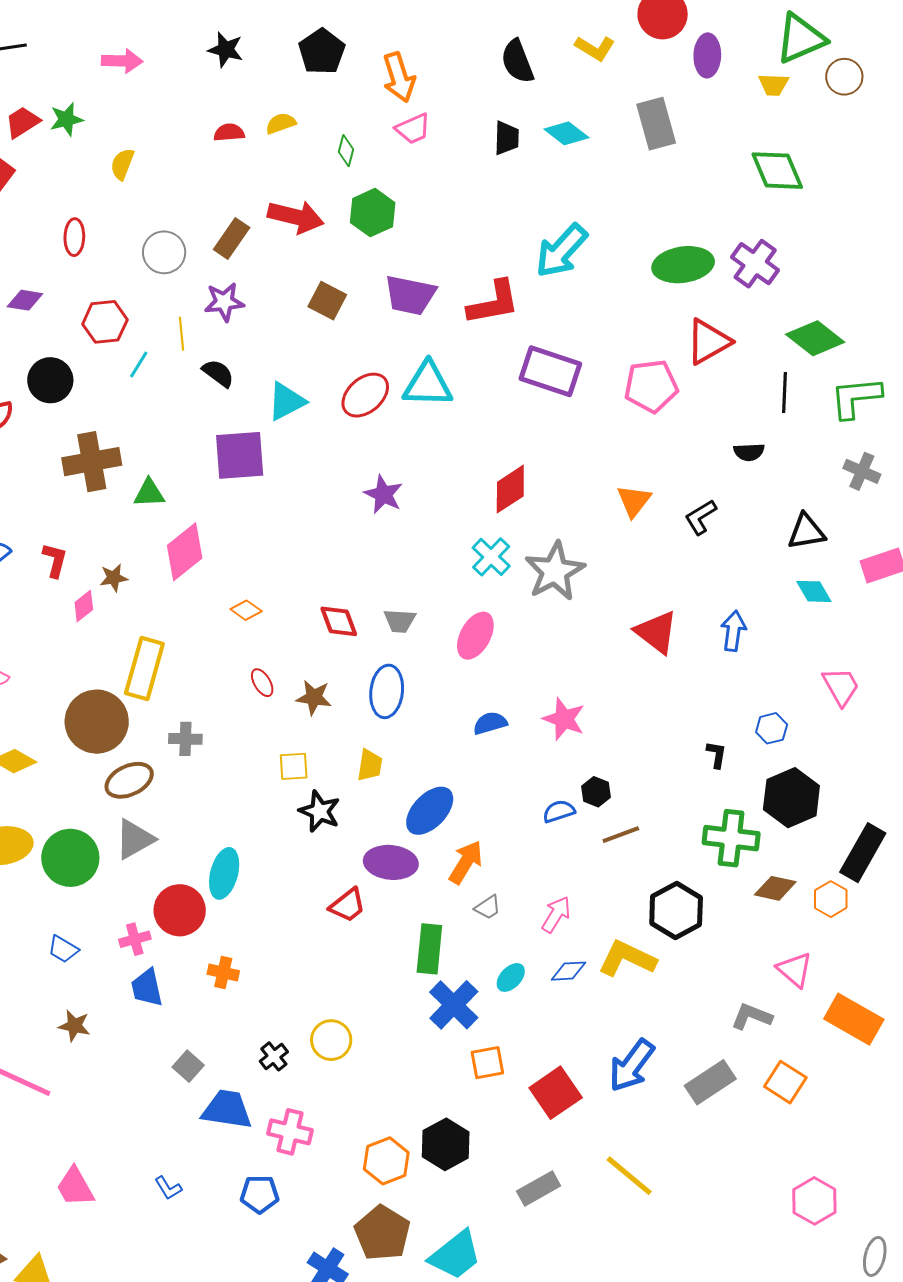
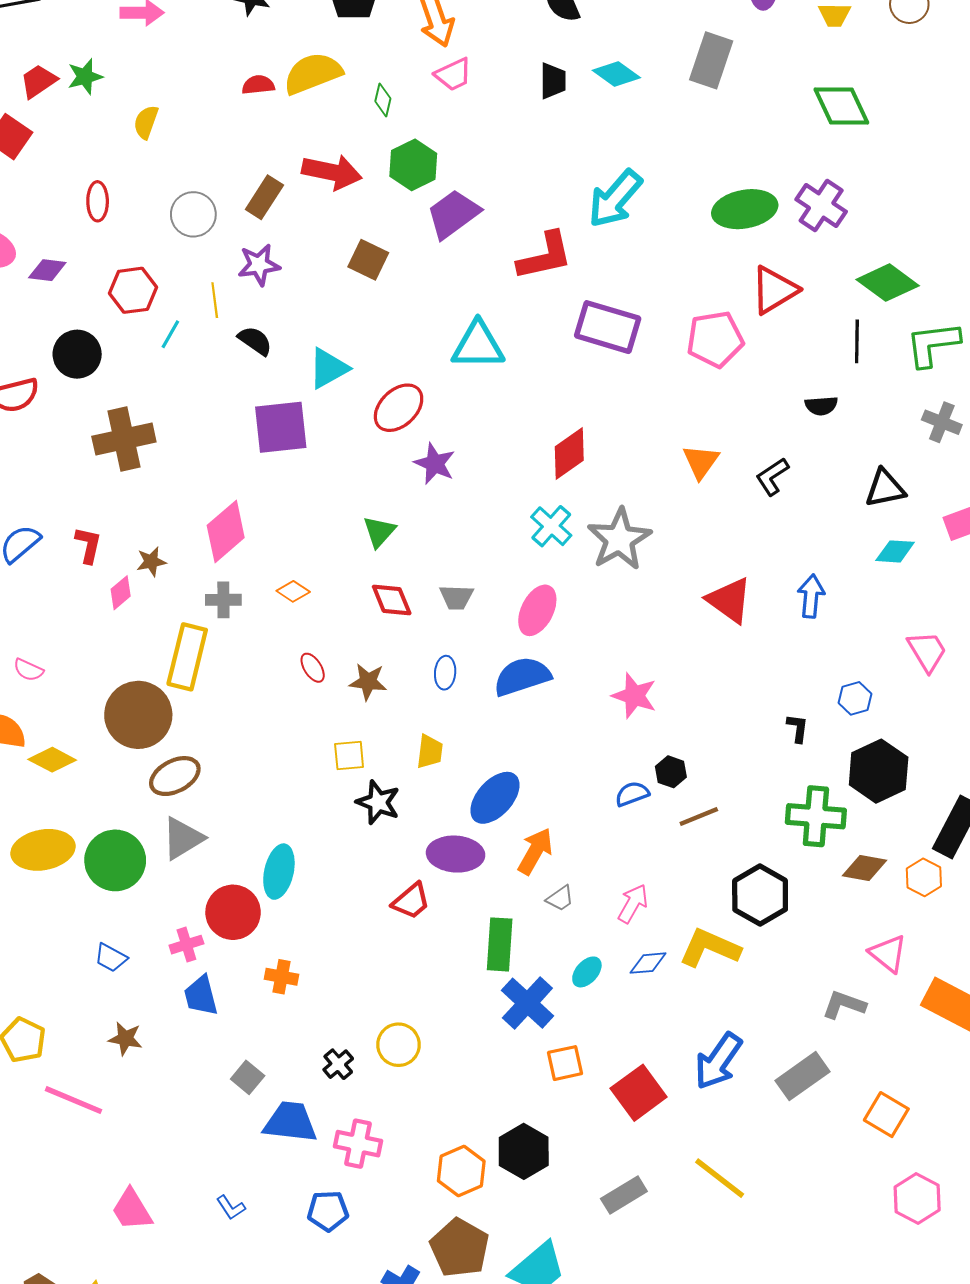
yellow semicircle: (281, 123) -> (313, 73), size x1.8
gray rectangle: (656, 124) -> (711, 60), turned 36
purple trapezoid: (410, 295) -> (453, 214), moved, turned 134
red ellipse: (365, 395) -> (399, 408), moved
green triangle: (149, 493) -> (379, 532), moved, turned -44
cyan diamond: (814, 591) -> (895, 551), turned -54
blue ellipse: (387, 691) -> (445, 673), size x0.6
blue semicircle: (490, 723) -> (522, 676), moved, size x1.6
gray cross: (185, 739) -> (223, 600), moved
orange square: (785, 1082) -> (886, 1115), moved

